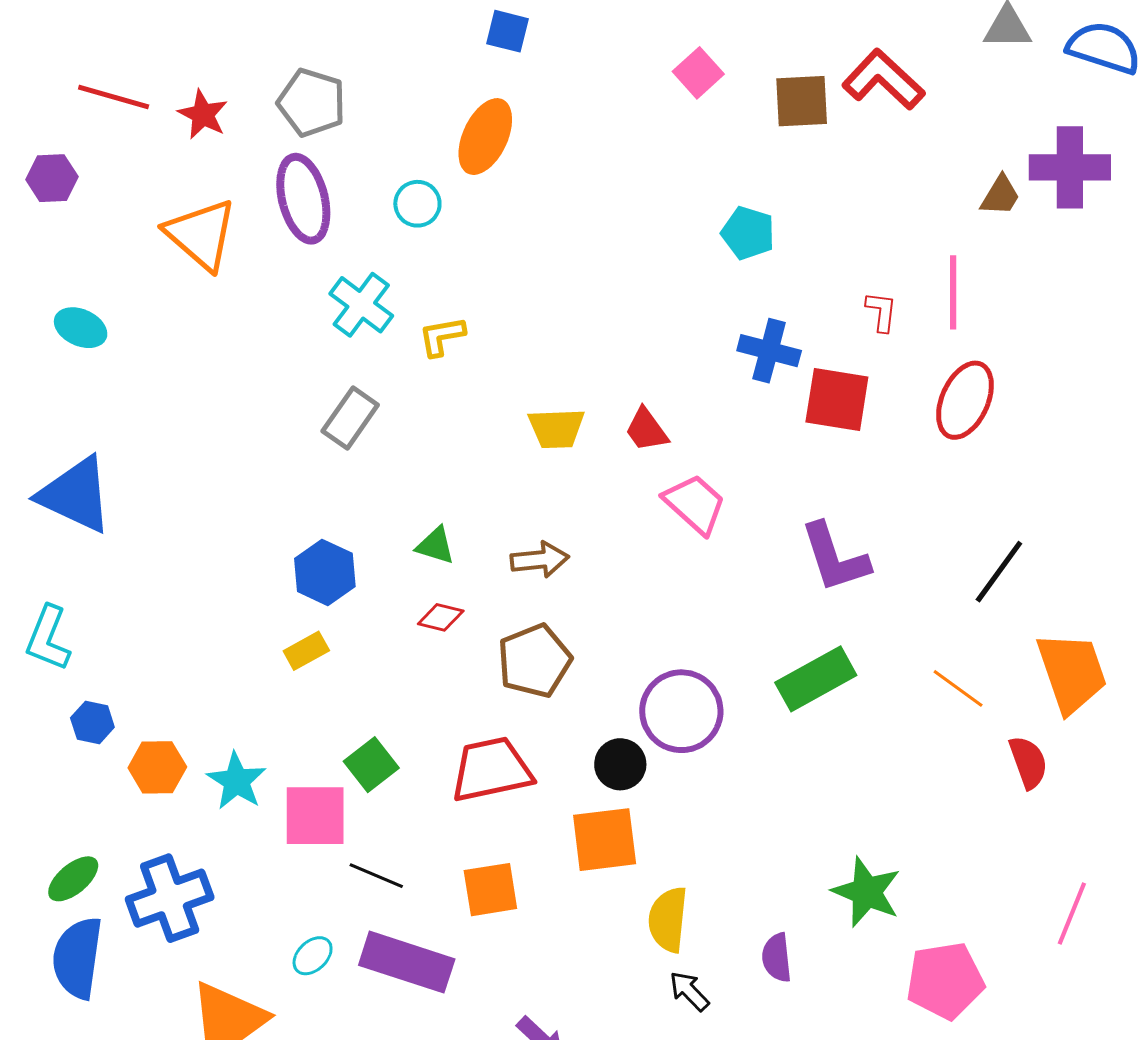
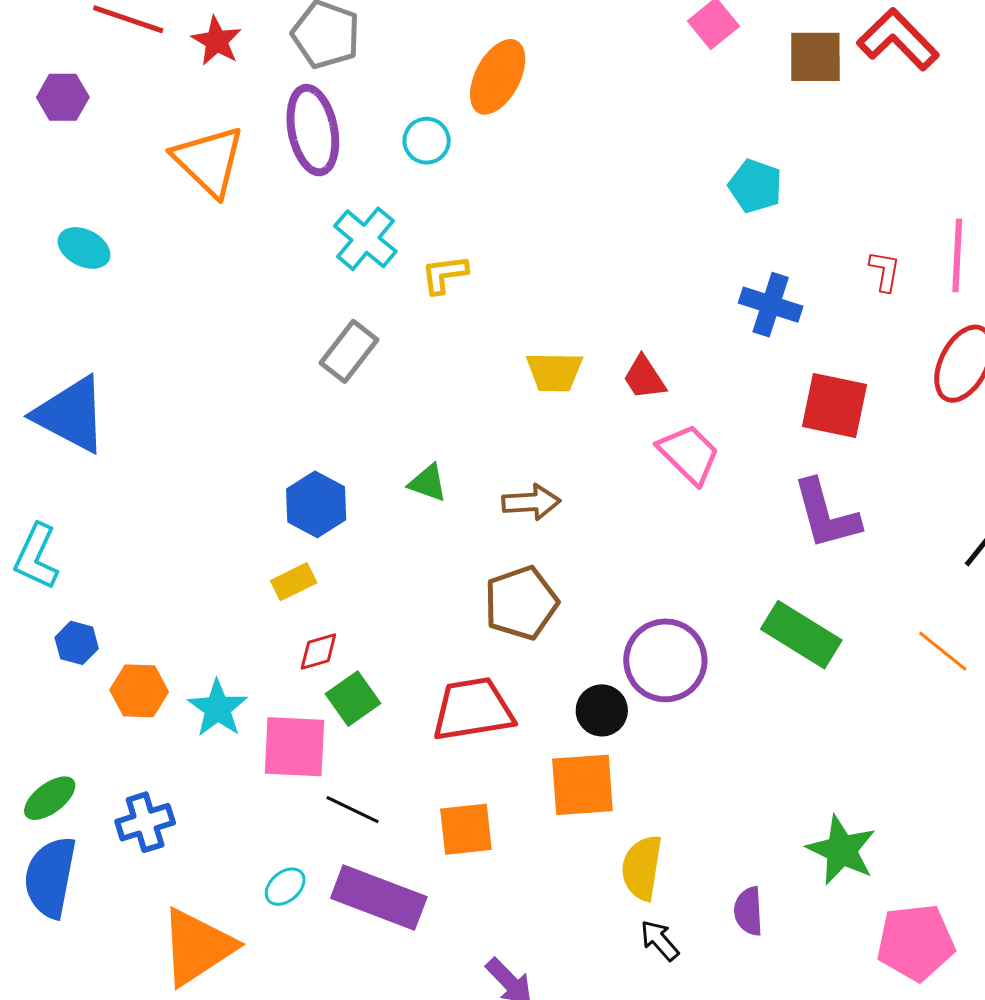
red square: (837, 399) -> (834, 406), moved
red diamond: (441, 617) -> (318, 652), moved, turned -33
green rectangle: (816, 679) -> (801, 635), turned 58
blue cross: (170, 898) -> (145, 822), size x0.7

